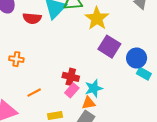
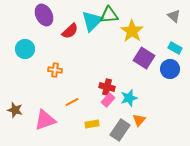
red semicircle: (32, 18) -> (70, 31), turned -48
cyan rectangle: (144, 74) -> (175, 48), moved
orange triangle: (88, 103) -> (139, 120), moved, turned -40

